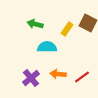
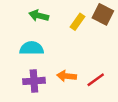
cyan semicircle: (47, 47) -> (32, 48), moved
purple cross: (31, 78) -> (34, 81), turned 36

